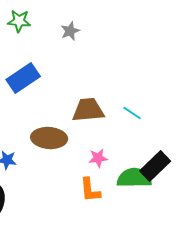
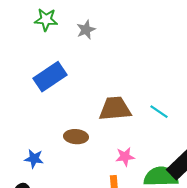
gray star: (70, 31) -> (86, 30), moved
brown ellipse: (49, 138) -> (76, 137), size x0.7

